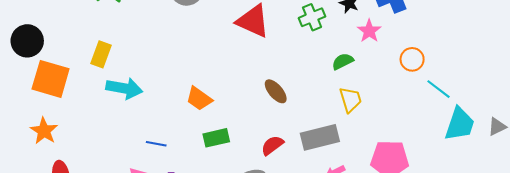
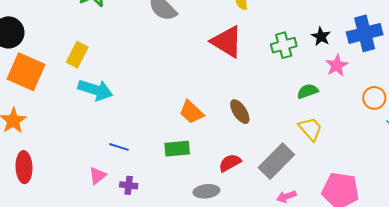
orange trapezoid: (199, 99) -> (191, 112), moved
yellow trapezoid: (350, 100) -> (310, 129), turned -32
gray rectangle: (320, 137) -> (276, 161), turned -39

